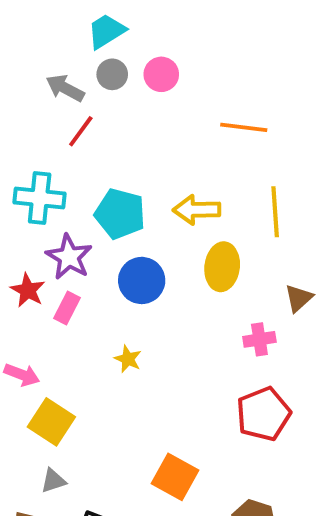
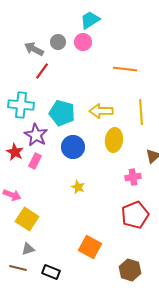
cyan trapezoid: (106, 31) -> (90, 20), moved
yellow star: (128, 359) -> (78, 187), moved

